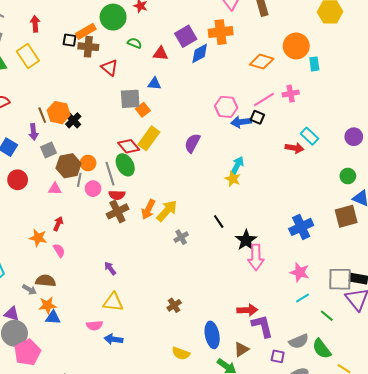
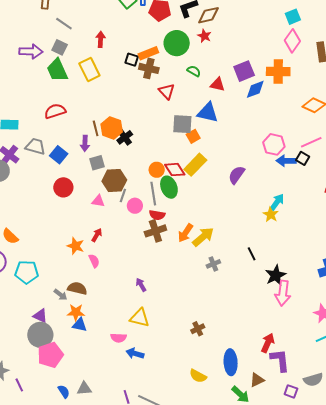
blue triangle: (154, 84) -> (208, 113), size x1.6
orange circle: (88, 163) -> (157, 170), moved
red arrow: (247, 310) -> (268, 343), turned -72

